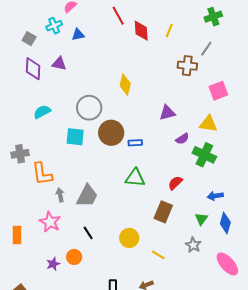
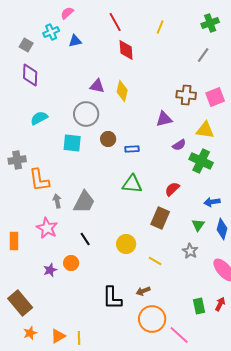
red diamond: (141, 31) -> (126, 50), moved
yellow line: (169, 31) -> (160, 27), moved
purple triangle: (59, 64) -> (97, 86), moved
brown cross: (187, 66) -> (186, 95), moved
brown circle: (111, 133) -> (108, 139), size x0.6

